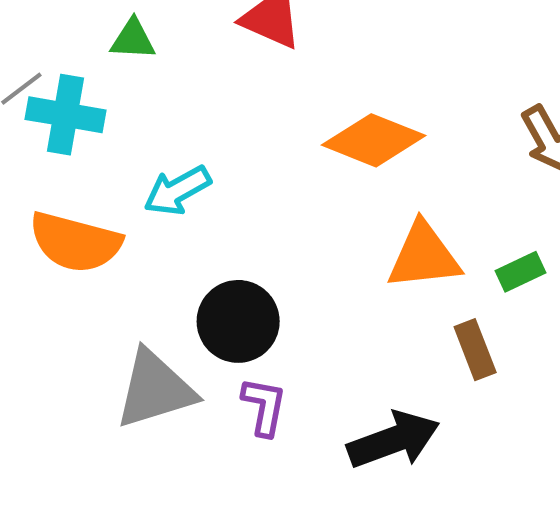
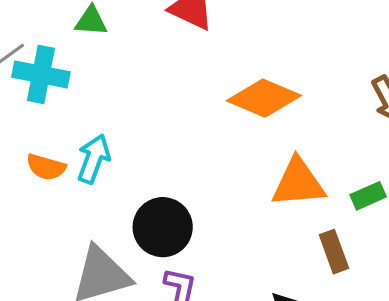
cyan arrow: (177, 191) -> (94, 159), moved, turned 138
orange semicircle: (75, 242) -> (46, 167), size x0.6

